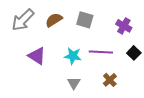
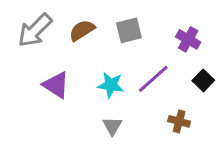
gray square: (85, 20) -> (129, 30), turned -30
purple line: (101, 52) -> (153, 79), turned -45
brown cross: (110, 80) -> (179, 121), moved, turned -32

